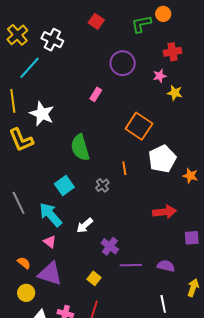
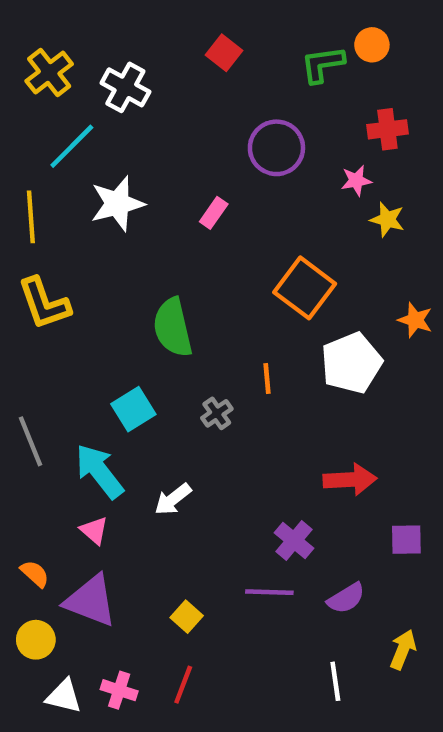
white star: (42, 114) -> (117, 204), moved, turned 30
orange star: (190, 176) -> (415, 320), moved
purple cross: (110, 246) -> (294, 541), moved
purple semicircle: (166, 266) -> (346, 598), turned 132

